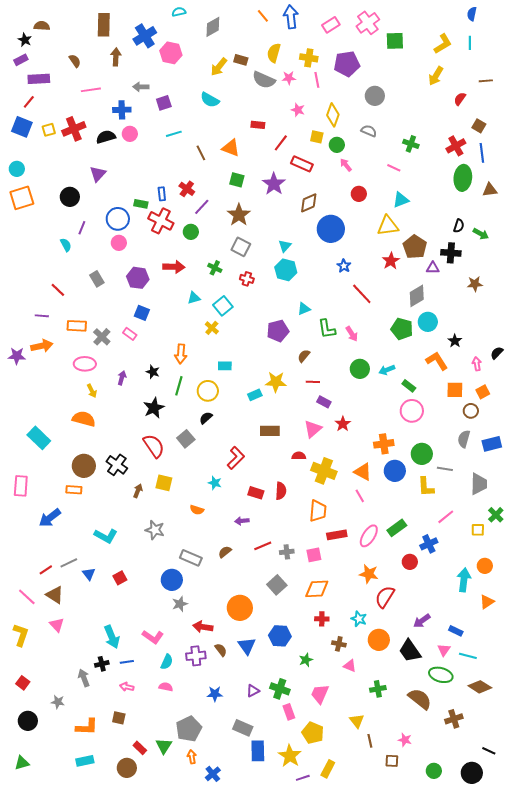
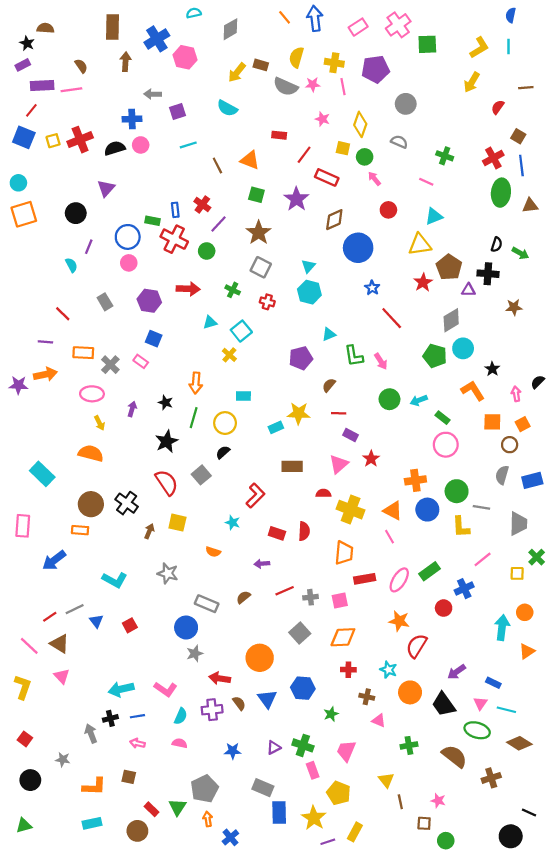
pink line: (91, 90) -> (71, 90), moved
cyan arrow: (112, 637) -> (121, 689), turned 100
green circle: (434, 771) -> (446, 841), moved

